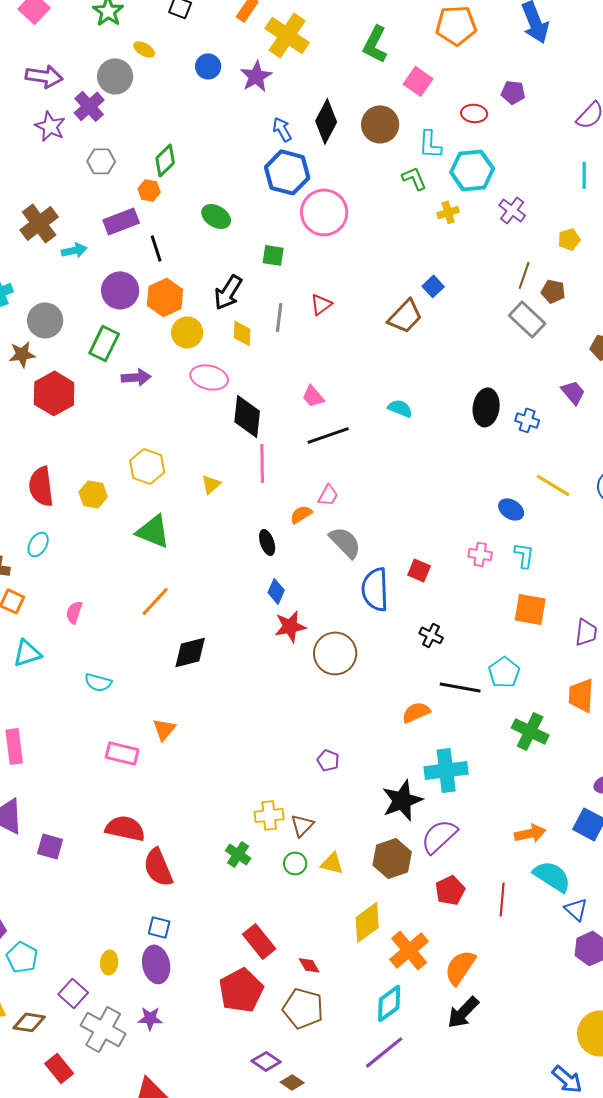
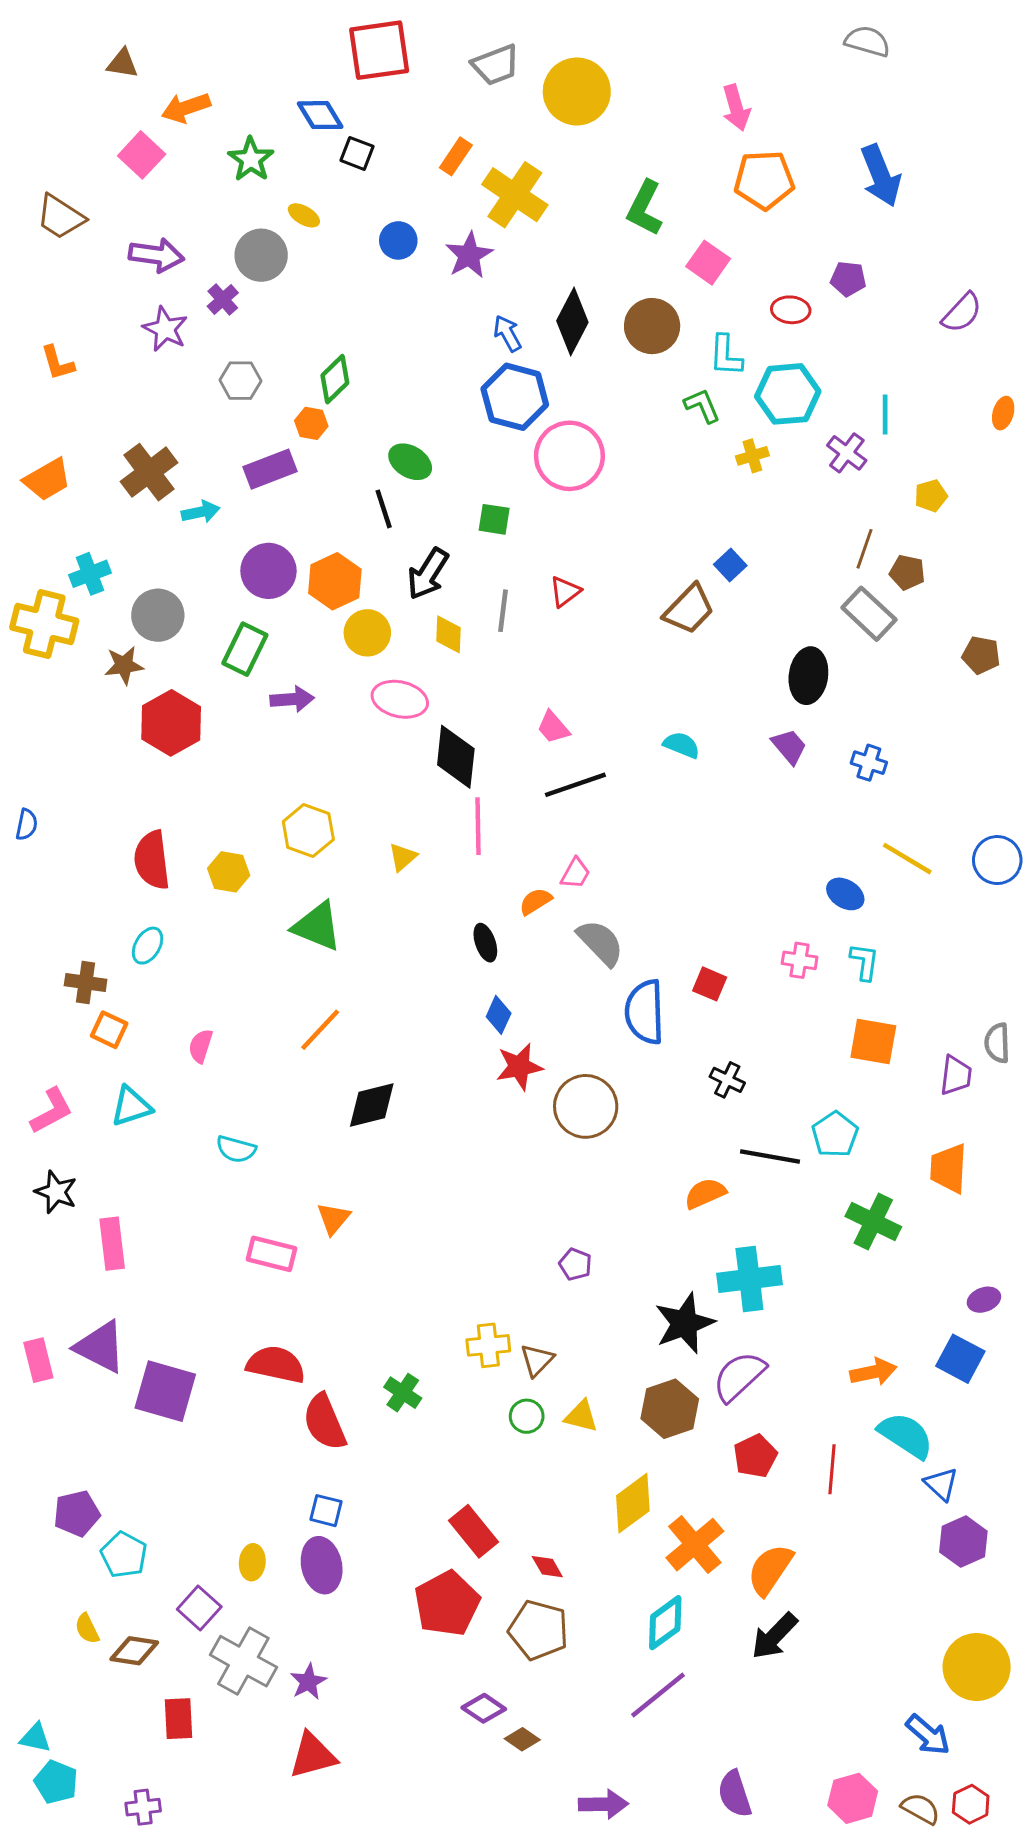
purple cross: (89, 106) -> (223, 299), size x0.7
cyan line: (584, 175) -> (885, 415), moved
black line: (156, 248) -> (384, 509), moved
purple trapezoid: (573, 392) -> (789, 746), moved
black ellipse: (486, 407) -> (808, 676), moved
purple square: (50, 846) -> (165, 1391), size x1.6
green cross: (238, 854) -> (403, 1393), moved
purple star: (150, 1018) -> (308, 1682), moved, turned -30
red rectangle: (59, 1068) -> (179, 1719), turned 36

